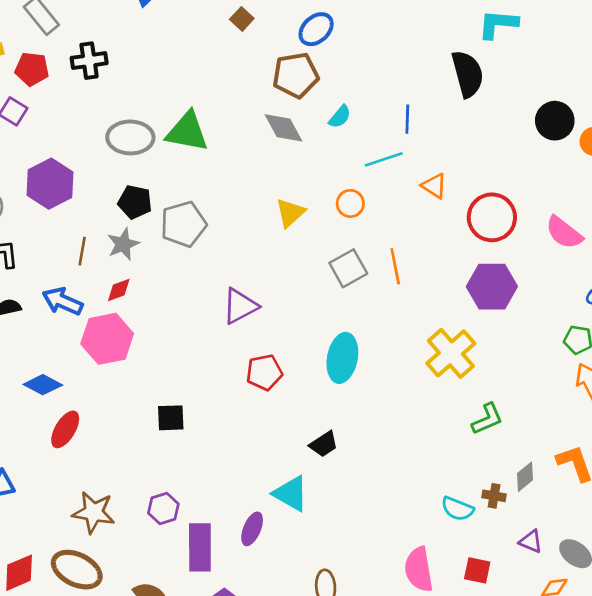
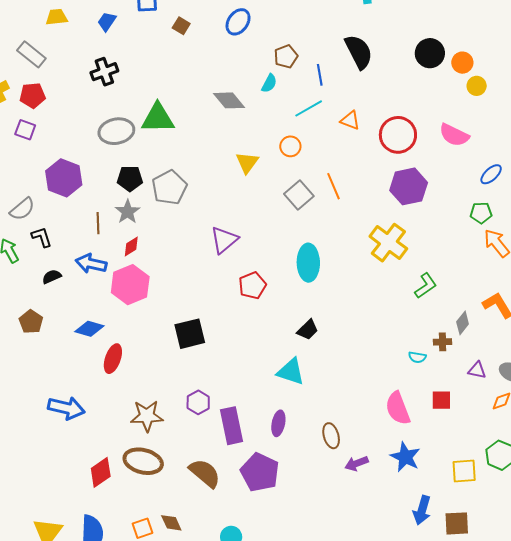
black cross: (89, 61) -> (104, 72), moved
black semicircle: (468, 74) -> (359, 52), moved
brown pentagon: (296, 75) -> (286, 56), moved, size x0.7
black square: (171, 418) -> (190, 334), size x1.4
cyan semicircle: (457, 509) -> (417, 357), size x0.7
purple ellipse: (252, 529) -> (278, 423), moved

